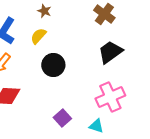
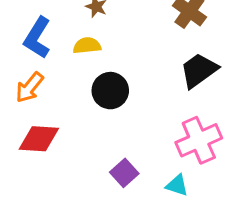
yellow semicircle: (38, 36) -> (87, 46), turned 42

